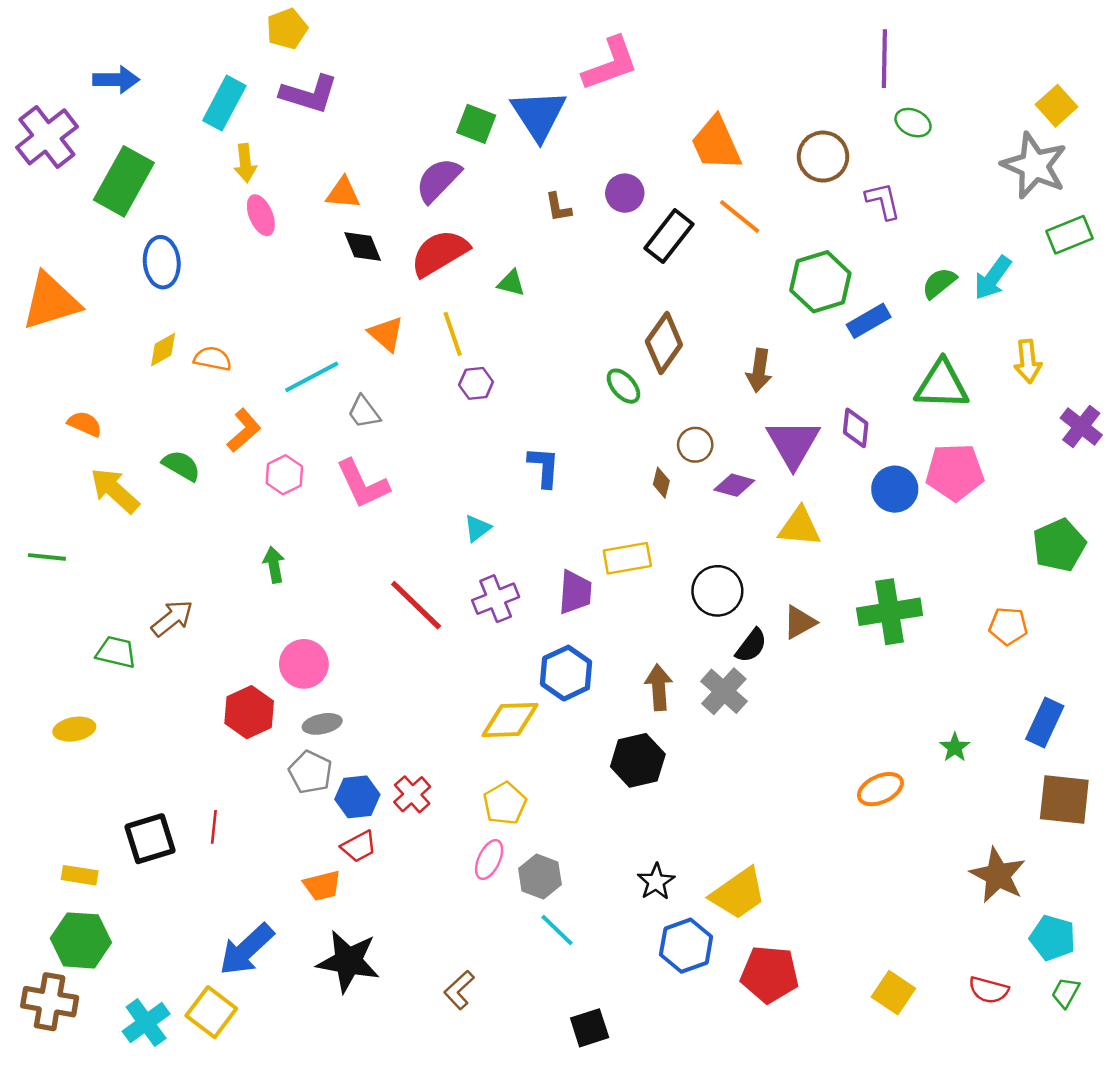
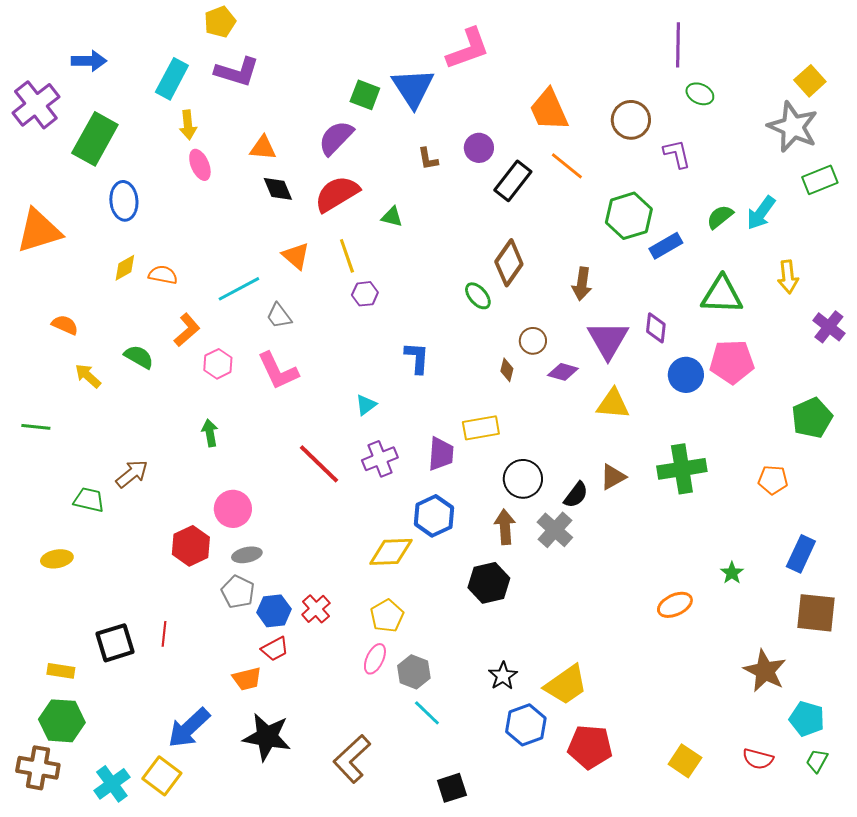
yellow arrow: (115, 490) -> (88, 376), size x0.7
black circle: (717, 591) -> (523, 479), moved
brown L-shape: (459, 990) -> (352, 759), size x1.6

